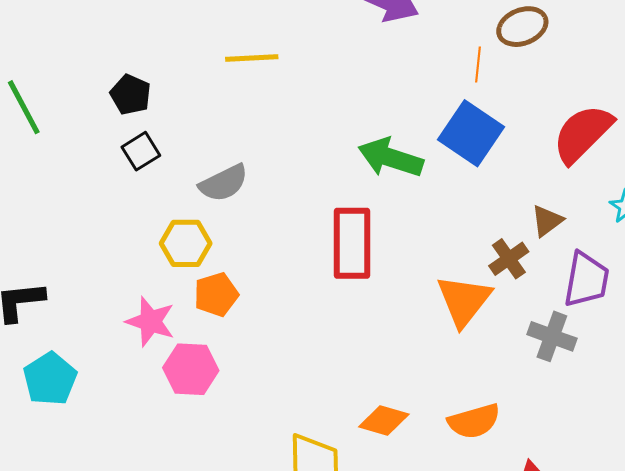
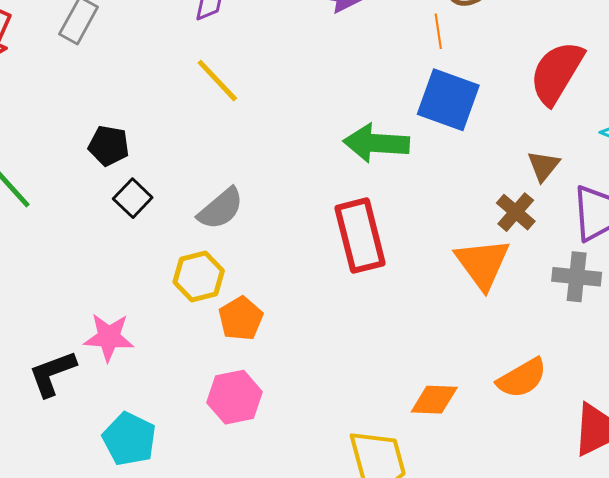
yellow line: (252, 58) -> (217, 81), turned 64
pink star: (150, 321) -> (109, 337), moved
cyan pentagon: (50, 379) -> (129, 439), moved

